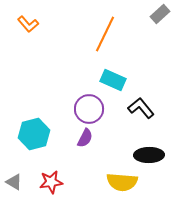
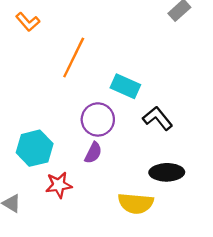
orange line: (105, 34) -> (74, 57), moved
red star: (51, 182) -> (59, 185), moved

